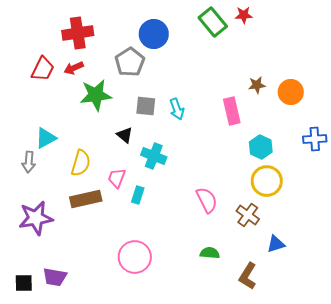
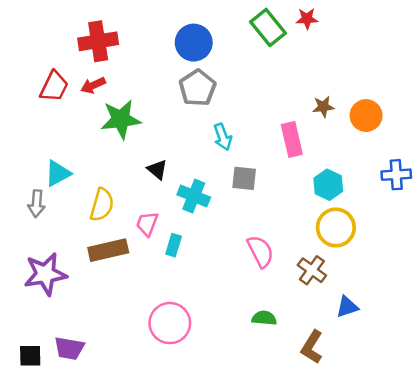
gray pentagon: (130, 62) -> (197, 88), moved
gray square: (146, 106) -> (244, 178), moved

